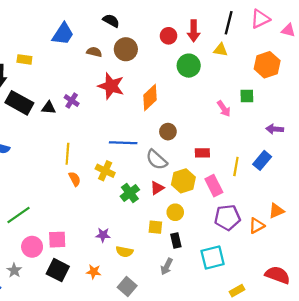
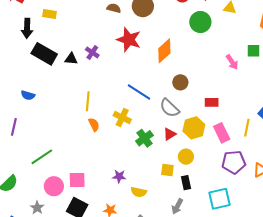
blue line: (123, 143) -> (139, 92), turned 30
yellow line: (236, 167) -> (247, 128), moved

